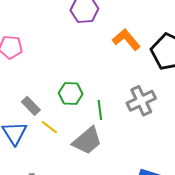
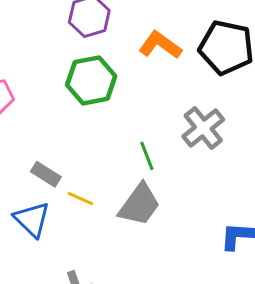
green hexagon: (71, 93) -> (91, 80), moved, size x1.4

